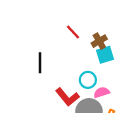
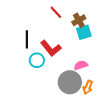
cyan circle: (88, 80) -> (37, 60), moved
red L-shape: (67, 97) -> (51, 48), moved

